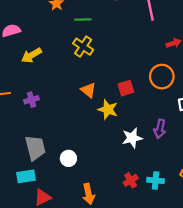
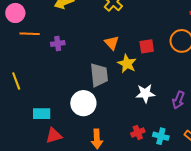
purple arrow: (160, 129) -> (178, 100), moved
gray trapezoid: (35, 148) -> (99, 75), moved
white circle: (68, 158) -> (83, 103), size x1.6

